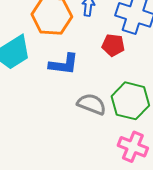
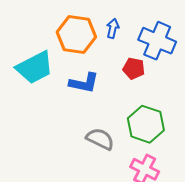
gray semicircle: (92, 104) -> (100, 139), moved

